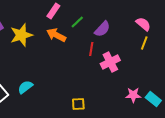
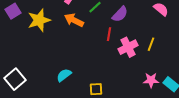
yellow line: (144, 43) -> (151, 44), moved
cyan semicircle: (25, 87) -> (64, 75), moved

